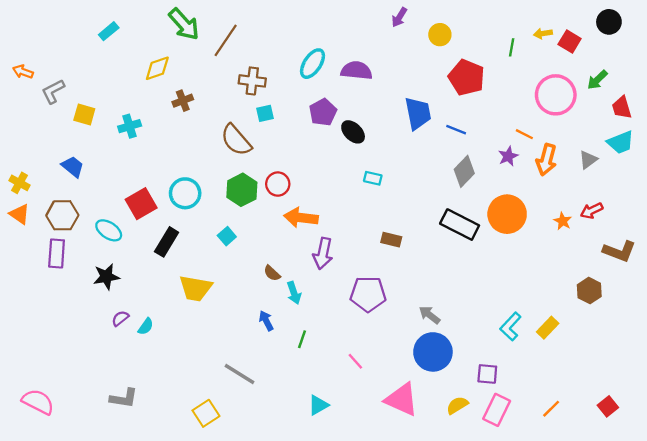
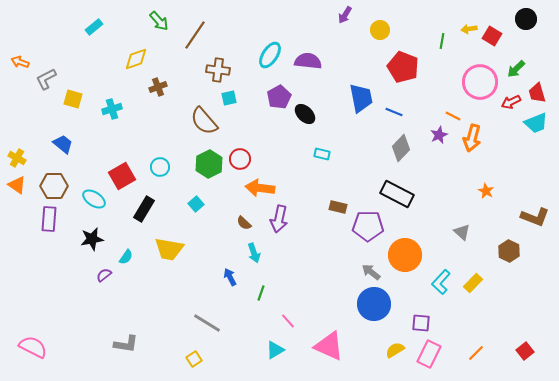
green arrow: (184, 24) -> (159, 21), size x0.7
gray triangle: (588, 160) -> (462, 232), moved, turned -42
cyan circle: (185, 193) -> (160, 167), size x0.7
red arrow: (592, 211) -> (511, 102), moved
orange circle: (507, 214) -> (405, 255), moved
brown semicircle: (272, 273) -> (244, 223), moved
purple pentagon: (368, 294) -> (368, 226), moved
cyan semicircle: (146, 326) -> (126, 257), moved
pink line: (355, 361) -> (288, 321), moved
gray L-shape: (124, 398) -> (126, 344), moved
pink triangle: (402, 399) -> (329, 346), moved
yellow square: (206, 413) -> (194, 359), moved, size x0.7

